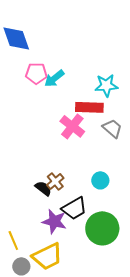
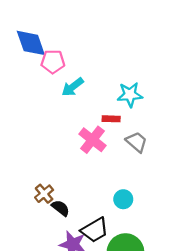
pink pentagon: (36, 73) -> (53, 62), moved
red rectangle: (89, 107) -> (111, 119), size x0.6
brown cross: (55, 181) -> (44, 194), moved

